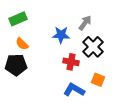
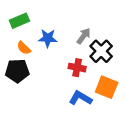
gray arrow: (85, 23) -> (84, 36), moved
blue star: (61, 35) -> (48, 38), moved
orange square: (98, 80) -> (107, 87), size x1.5

